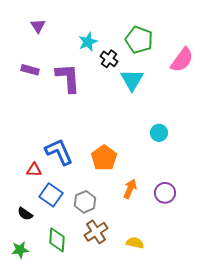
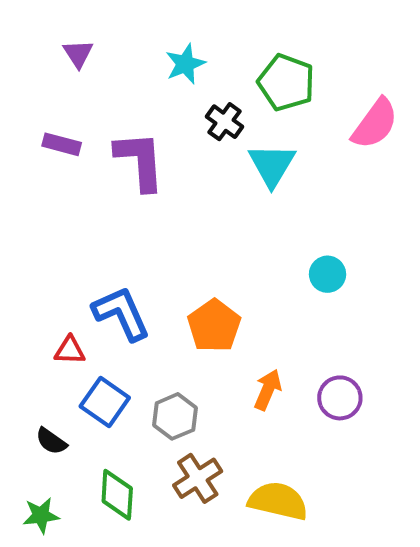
cyan star: (88, 42) -> (185, 64), moved
yellow semicircle: (135, 243) -> (278, 501), size x1.6

